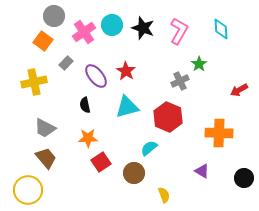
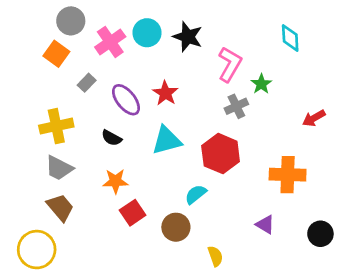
pink L-shape: (179, 31) -> (230, 64), moved
yellow cross: (34, 82) -> (56, 126), moved
black semicircle: (85, 105) -> (112, 138), turned -49

